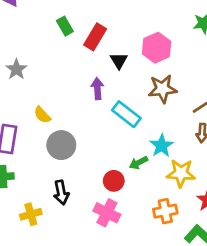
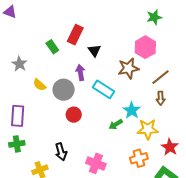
green rectangle: (65, 26) -> (52, 47), moved
pink hexagon: (157, 48) -> (145, 47), moved
yellow semicircle: (42, 115) -> (40, 85), moved
gray circle: (61, 145) -> (64, 90), moved
red circle: (114, 181) -> (74, 115), moved

